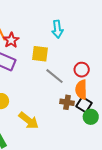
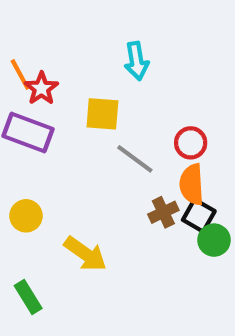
brown cross: (67, 102) -> (163, 212), turned -32

